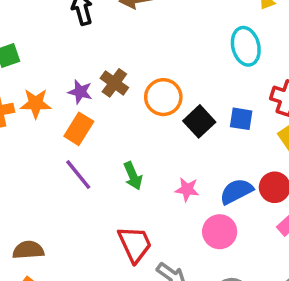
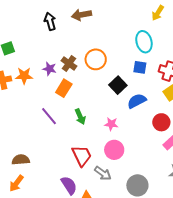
orange circle: (163, 97) -> (96, 59), moved
blue square: (241, 119) -> (140, 67), moved
orange rectangle: (79, 129) -> (64, 88), moved
blue semicircle: (236, 191) -> (137, 101), moved
pink circle: (220, 232) -> (114, 150), moved

